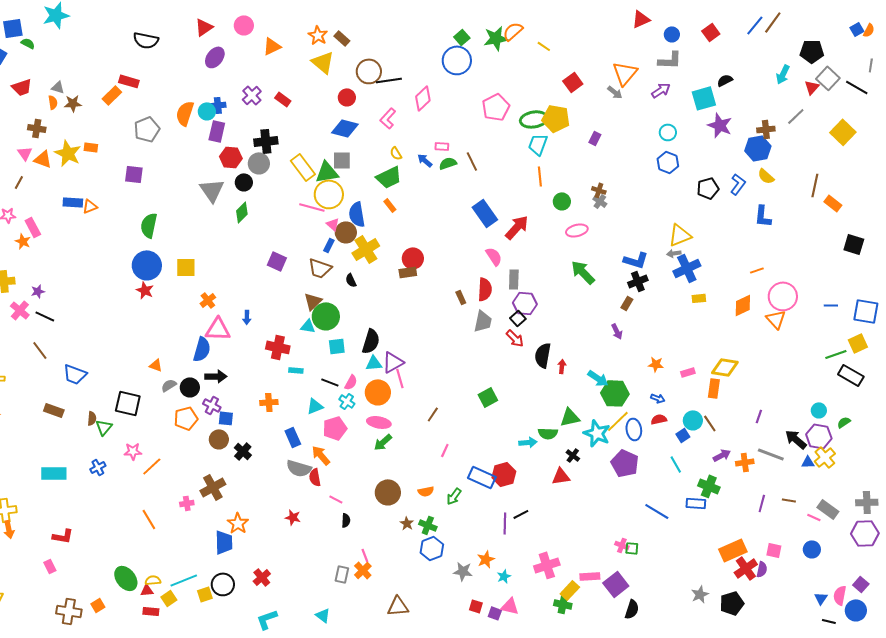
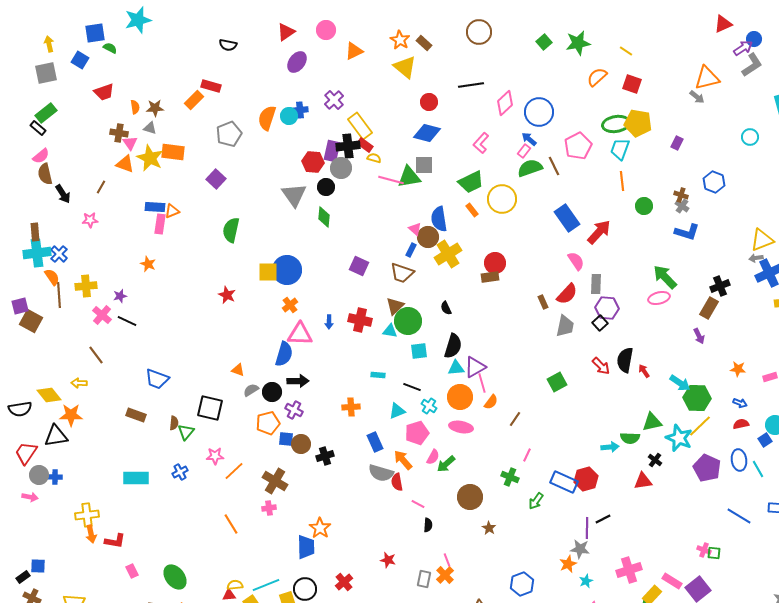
orange semicircle: (513, 31) -> (597, 77), moved
black semicircle: (146, 40) -> (228, 45), size x0.7
blue circle: (457, 60) -> (539, 112), moved
gray L-shape: (670, 60) -> (752, 65), turned -35
brown circle: (369, 71) -> (479, 32), moved
orange triangle: (625, 73) -> (707, 78), turned 36
red square: (573, 82) -> (632, 84), moved, turned -36
gray triangle: (58, 87) -> (150, 128), moved
purple arrow: (661, 90) -> (743, 48), moved
red rectangle: (283, 99) -> (365, 145), moved
pink pentagon: (496, 107) -> (578, 146), moved
pink L-shape: (388, 118) -> (481, 143), moved
purple rectangle: (217, 131) -> (332, 151), moved
pink rectangle: (442, 146) -> (524, 151), turned -56
orange rectangle: (91, 147) -> (173, 152), size x1.6
pink triangle: (25, 153) -> (130, 143), moved
yellow semicircle: (396, 153) -> (374, 158), moved, turned 136
blue arrow: (425, 160) -> (529, 139), moved
blue hexagon: (668, 162) -> (714, 182), moved
green semicircle: (448, 163) -> (530, 168), size x1.4
yellow rectangle: (303, 167) -> (360, 126), moved
purple square: (134, 174) -> (216, 179), turned 36
yellow circle: (329, 194) -> (502, 199), moved
pink line: (312, 207) -> (391, 180), moved
green diamond: (242, 212) -> (324, 217), turned -40
pink rectangle: (33, 227) -> (160, 224), moved, turned 36
pink ellipse: (577, 230) -> (659, 298), moved
orange star: (23, 241) -> (148, 264), moved
blue L-shape: (636, 260) -> (687, 232), moved
blue circle: (147, 265) -> (287, 270), moved
black semicircle: (351, 280) -> (446, 308), moved
red semicircle: (485, 289) -> (567, 294), turned 40
brown rectangle: (627, 303) -> (709, 308), size x1.5
red arrow: (515, 338) -> (601, 366), moved
red cross: (278, 347) -> (360, 320), moved
brown line: (40, 350) -> (96, 355), moved
red arrow: (562, 366) -> (644, 371), turned -40
pink semicircle: (351, 382) -> (433, 457), moved
green square: (488, 397) -> (557, 382), moved
blue square: (226, 418) -> (286, 439), moved
blue ellipse: (634, 429) -> (739, 460), moved
green arrow: (383, 442) -> (446, 464), moved
black cross: (243, 451) -> (325, 456), turned 30
brown cross: (213, 487) -> (275, 481), moved, turned -30
orange semicircle: (426, 491) -> (491, 402), moved, turned -42
red star: (293, 517) -> (388, 560), moved
green cross: (428, 525) -> (510, 477), moved
red L-shape: (63, 536) -> (115, 541), moved
blue hexagon: (432, 548) -> (522, 584), moved
gray star: (463, 571) -> (580, 549), moved
pink rectangle: (590, 576) -> (672, 581), turned 36
green ellipse: (126, 578) -> (175, 577), moved

